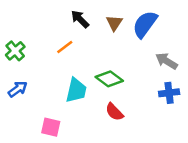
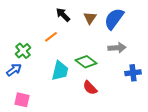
green cross: (15, 51) -> (23, 51), moved
gray arrow: (166, 61) -> (117, 48), moved, turned 144
pink square: (51, 127) -> (22, 100), moved

